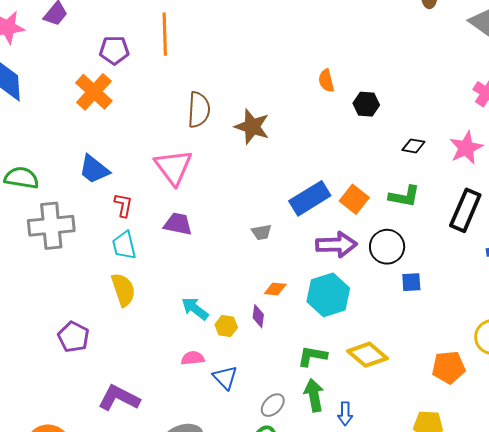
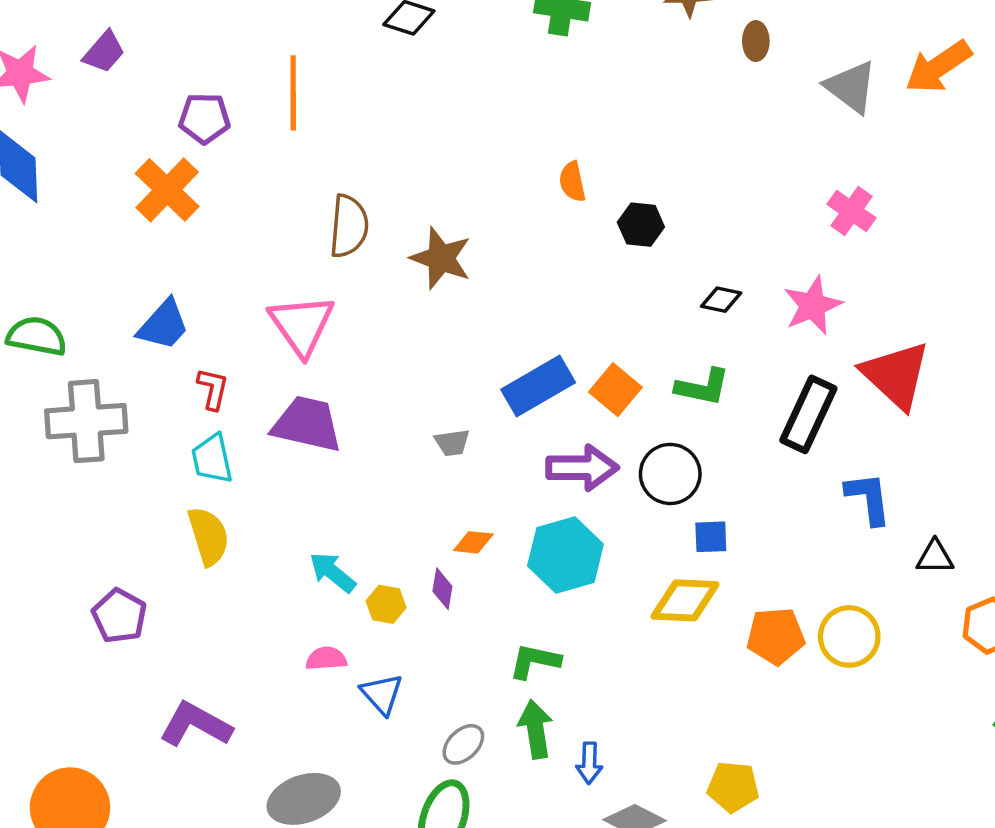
blue trapezoid: (94, 169) -> (163, 325), turned -88
purple trapezoid: (178, 224) -> (307, 424), size x1.4
yellow diamond: (367, 355) -> (685, 600), moved, turned -39
orange pentagon: (449, 367) -> (776, 636), moved

